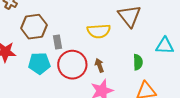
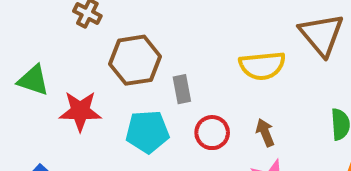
red circle: (72, 65) -> (212, 133), size x0.6

